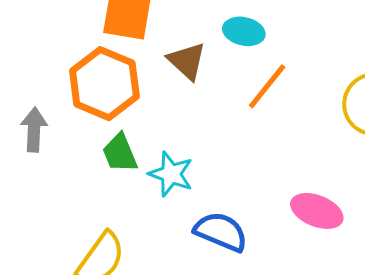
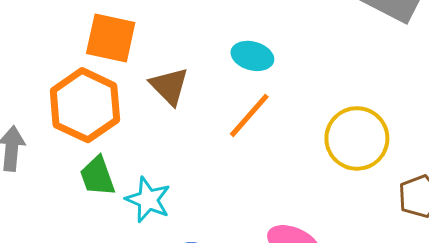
cyan ellipse: (244, 31) -> (252, 56), moved

